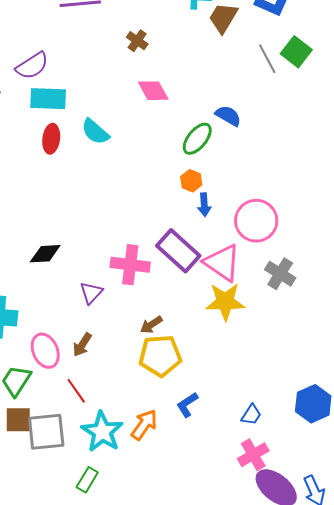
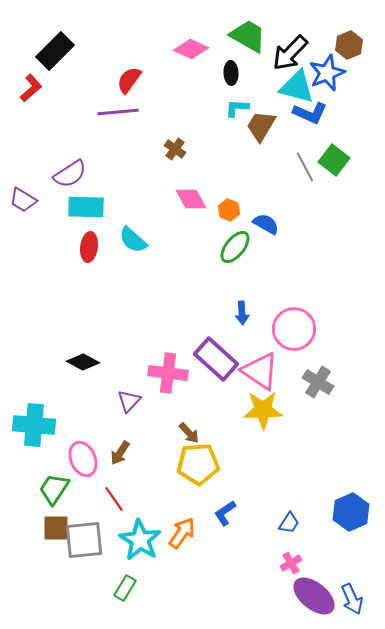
orange hexagon: (191, 181) -> (229, 210), moved
black diamond: (45, 254) -> (83, 362), turned 32
brown arrow: (151, 325) -> (189, 433), turned -100
pink cross: (253, 455) -> (291, 563), size x0.7

